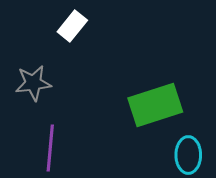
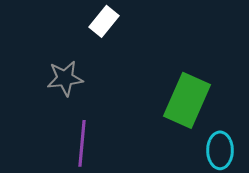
green rectangle: (155, 105) -> (187, 100), turned -48

